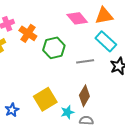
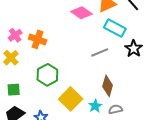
green hexagon: (54, 48) -> (47, 75), moved

